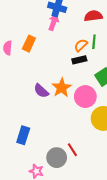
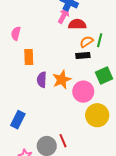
red semicircle: (93, 16) -> (77, 24), moved
orange rectangle: (29, 44) -> (29, 57), moved, turned -35
purple semicircle: (41, 91) -> (42, 80), turned 42

